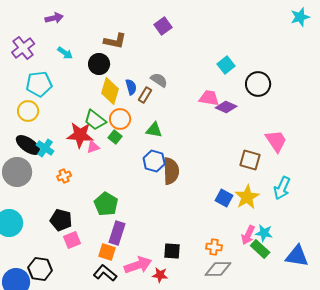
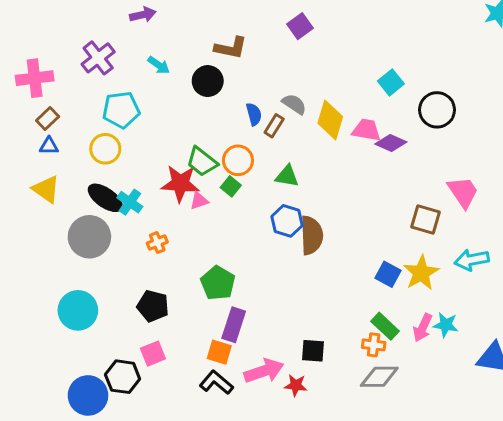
yellow diamond: (110, 91) -> (330, 120), moved
cyan arrow: (282, 188) -> (472, 260), turned 55
pink square: (72, 240) -> (153, 354), moved
green rectangle: (260, 249) -> (385, 326), moved

